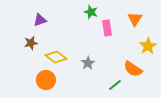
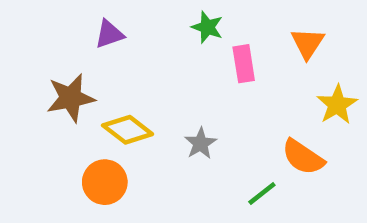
purple triangle: (40, 20) -> (109, 34), moved
brown star: (31, 43) -> (71, 98), size x1.5

